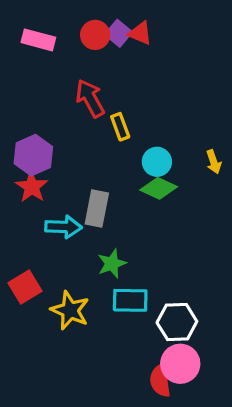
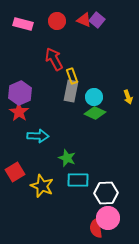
purple square: (119, 33) -> (97, 20), moved
gray rectangle: (97, 209) -> (71, 91), moved
green star: (112, 264) -> (67, 158), turned -30

